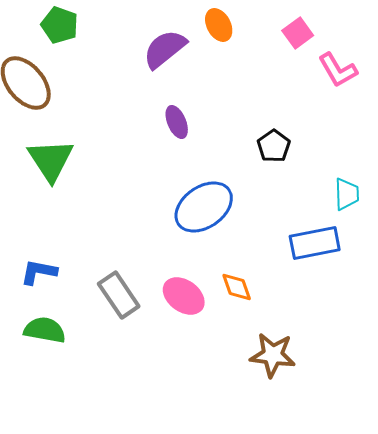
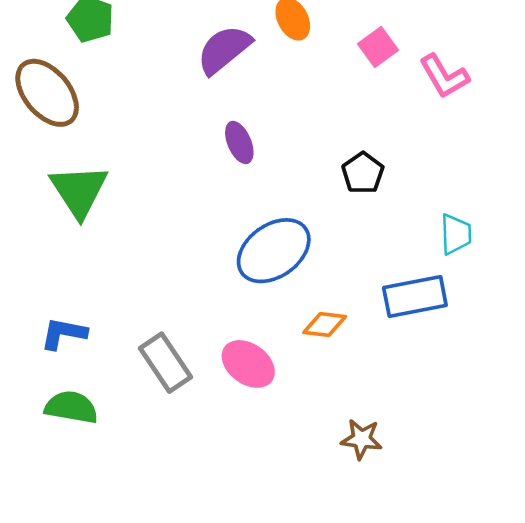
pink square: (298, 33) -> (378, 47), moved
orange diamond: (237, 287) -> (325, 325), moved, turned -64
brown star: (273, 355) -> (362, 439), size x0.7

